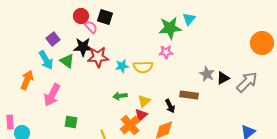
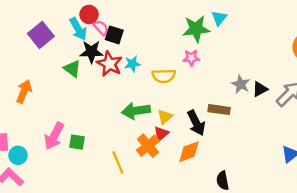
black square: (105, 17) -> (114, 35), moved
purple square: (53, 39) -> (41, 35), moved, size x1.5
red star: (98, 57) -> (109, 64), turned 30
cyan arrow: (46, 60) -> (78, 29), moved
cyan star: (122, 66) -> (132, 64), moved
pink arrow: (52, 95) -> (54, 136), moved
green arrow: (120, 96) -> (136, 111), size x1.6
black arrow: (170, 106) -> (196, 123), size x1.5

